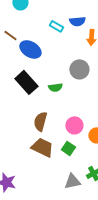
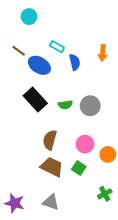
blue semicircle: (77, 21) -> (75, 62), moved, turned -98
cyan rectangle: (56, 26) -> (57, 47), moved
gray circle: (79, 69) -> (90, 106), moved
gray triangle: (72, 181) -> (51, 202), moved, turned 30

